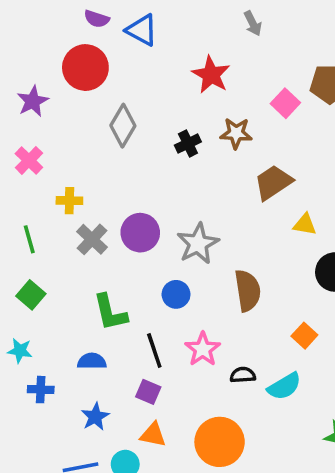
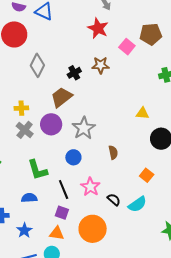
red star: (211, 75) -> (98, 28), moved
brown trapezoid: (273, 182) -> (62, 97), moved
yellow cross: (69, 201) -> (21, 108), moved
brown semicircle: (248, 291) -> (113, 152), size x0.6
black semicircle: (243, 375) -> (114, 200), turned 48
blue star: (95, 417) -> (24, 230), moved
orange triangle: (153, 435) -> (57, 233), moved
orange circle: (220, 442) -> (93, 229), moved

